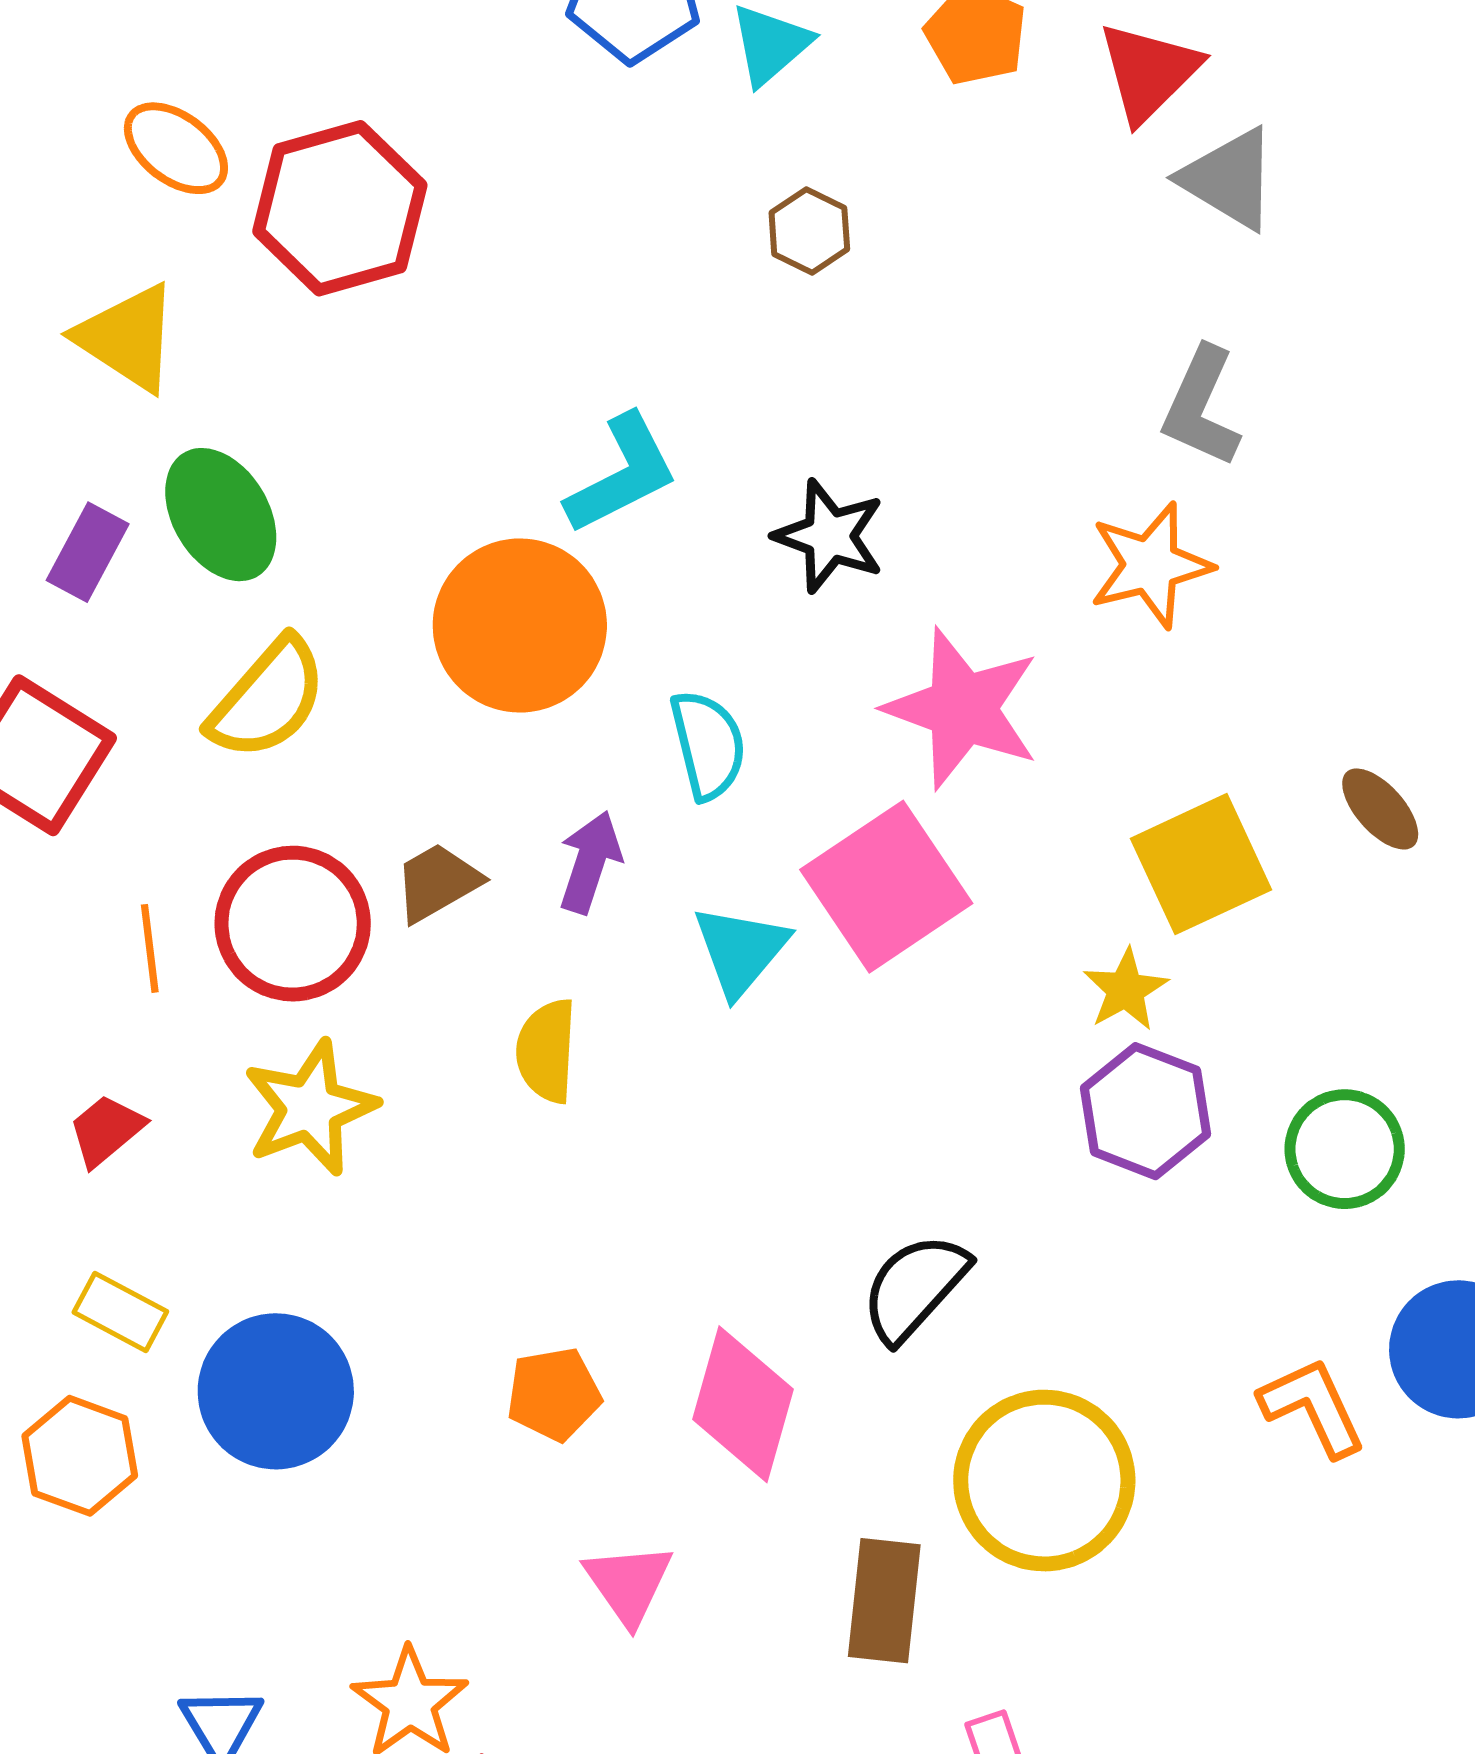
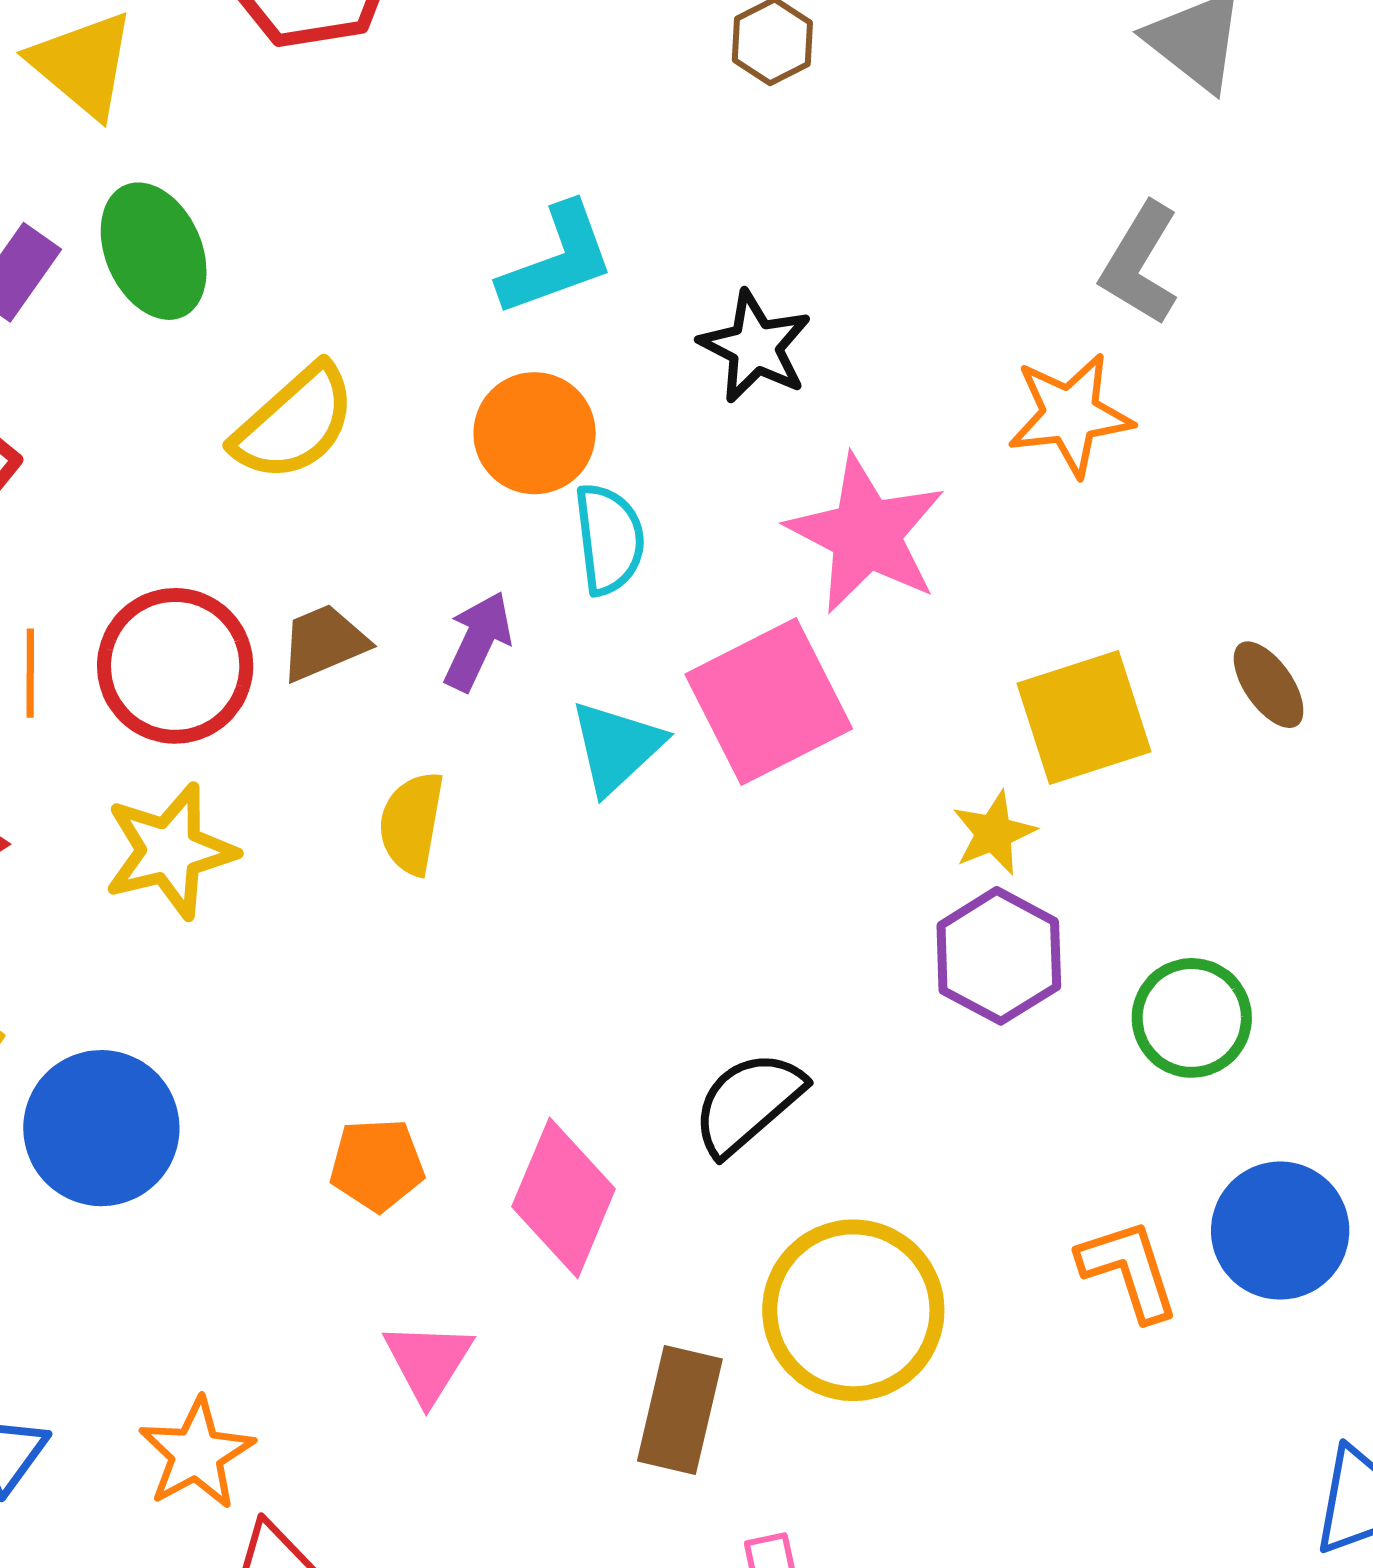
orange circle: (520, 625) -> (535, 433), moved, size x0.7
yellow semicircle: (268, 699) -> (294, 423), moved

